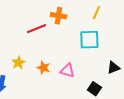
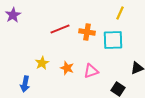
orange cross: (58, 16) -> (87, 32), moved
pink triangle: (67, 71) -> (91, 71), turned -35

